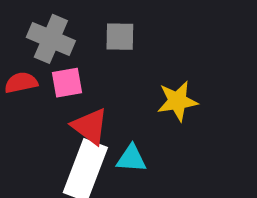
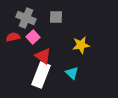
pink square: (67, 83) -> (33, 37), turned -32
cyan triangle: (131, 159) -> (72, 73), moved, turned 40

